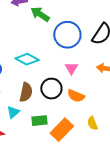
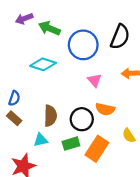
cyan diamond: (27, 59) -> (43, 64), moved
black circle: (51, 89) -> (82, 119), moved
cyan triangle: (13, 112) -> (41, 140), turned 40

